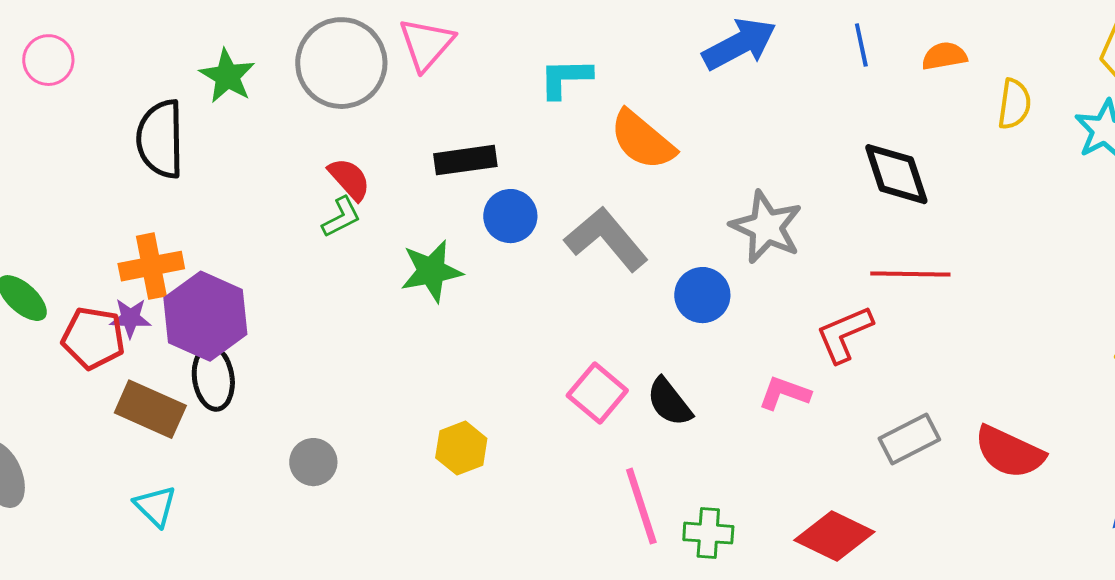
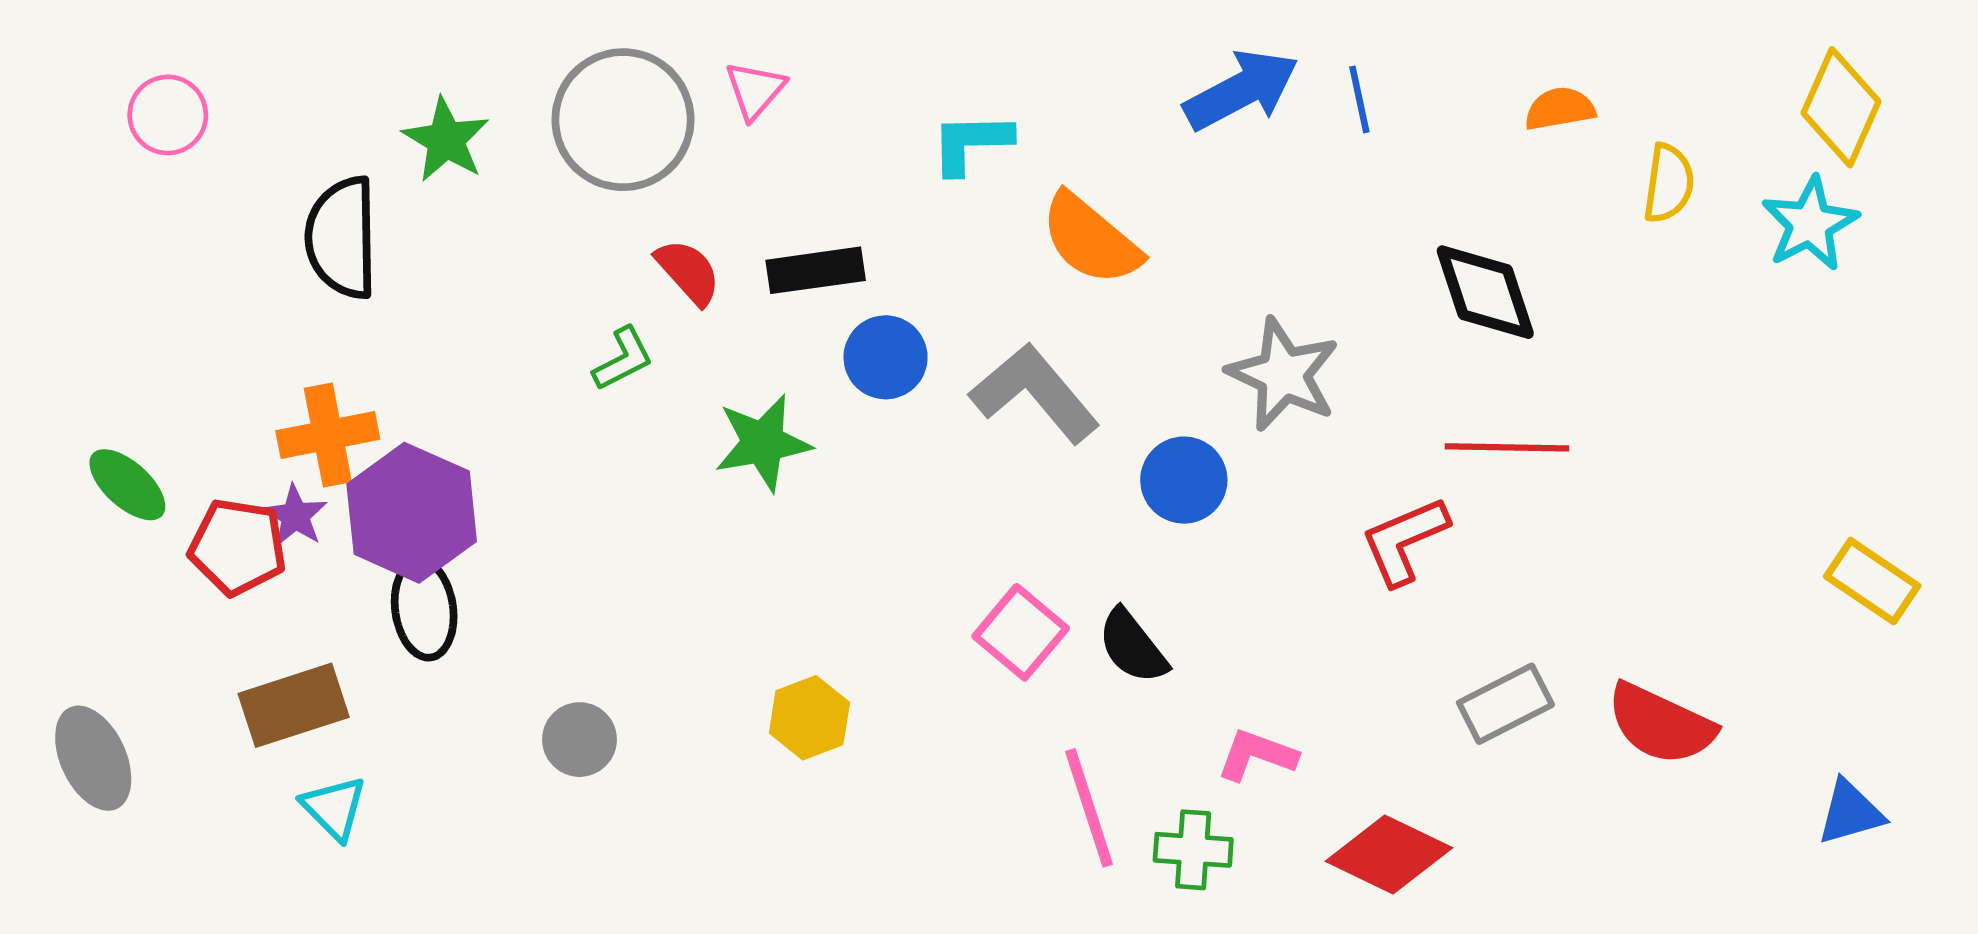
pink triangle: (426, 44) -> (755, 90), size x0.7
blue line: (861, 45) -> (1359, 99), moved
red semicircle: (349, 179) -> (688, 272), moved
purple star: (130, 318) -> (295, 516), turned 30
pink L-shape: (784, 393) -> (1257, 755), moved
brown rectangle: (150, 409) -> (294, 705), moved, turned -42

